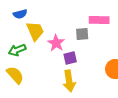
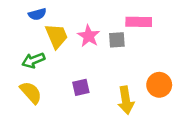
pink star: (56, 43) -> (89, 36), moved
purple square: (70, 58) -> (81, 87), moved
yellow arrow: (69, 81) -> (126, 100), moved

